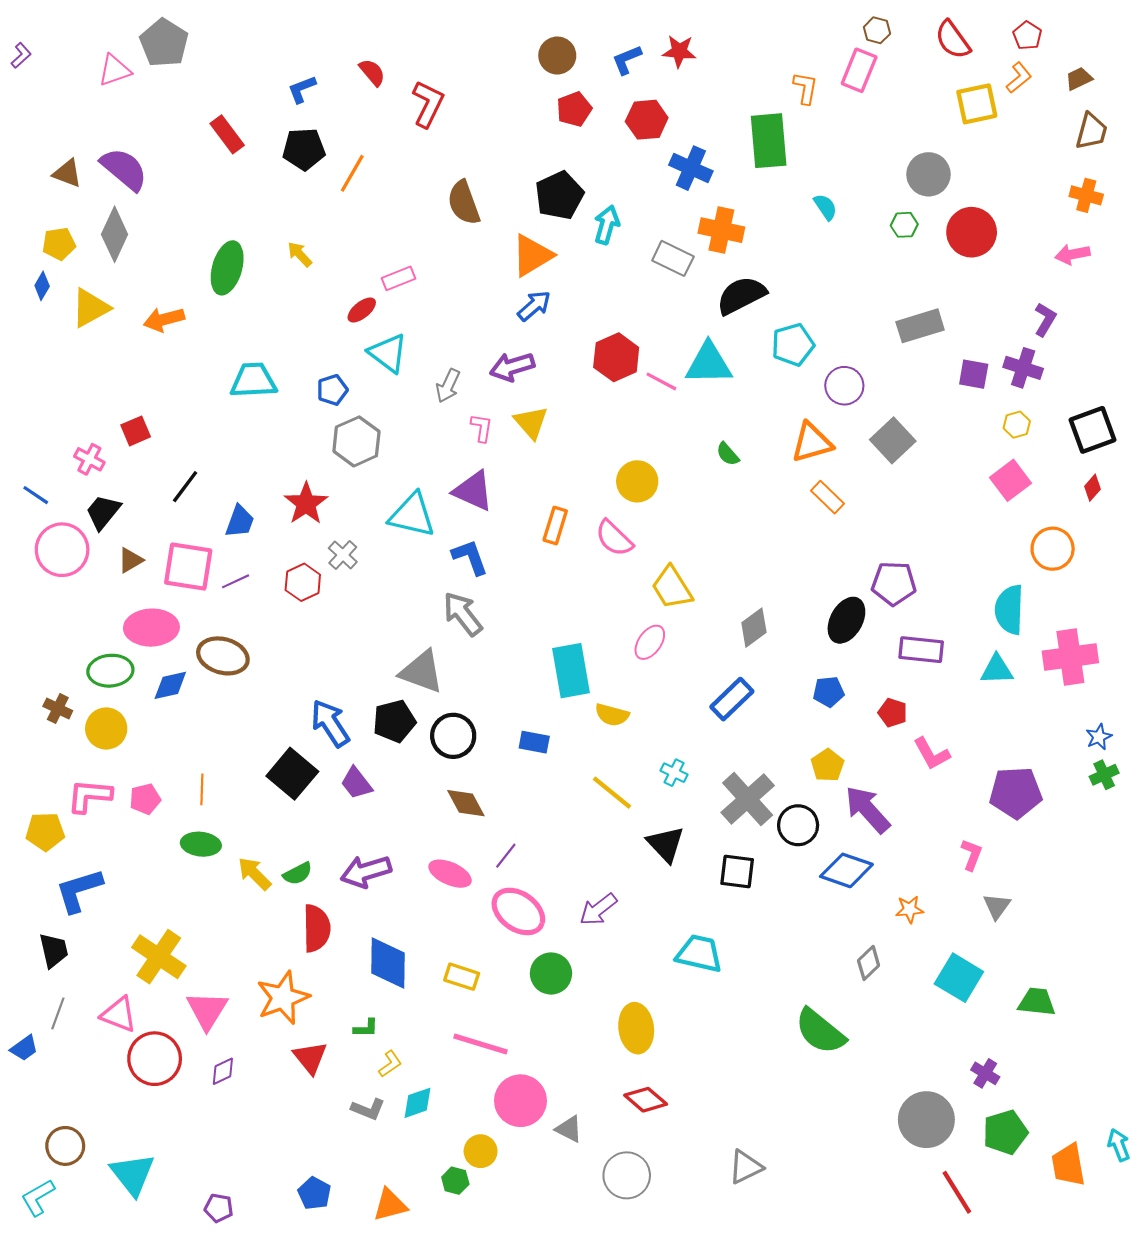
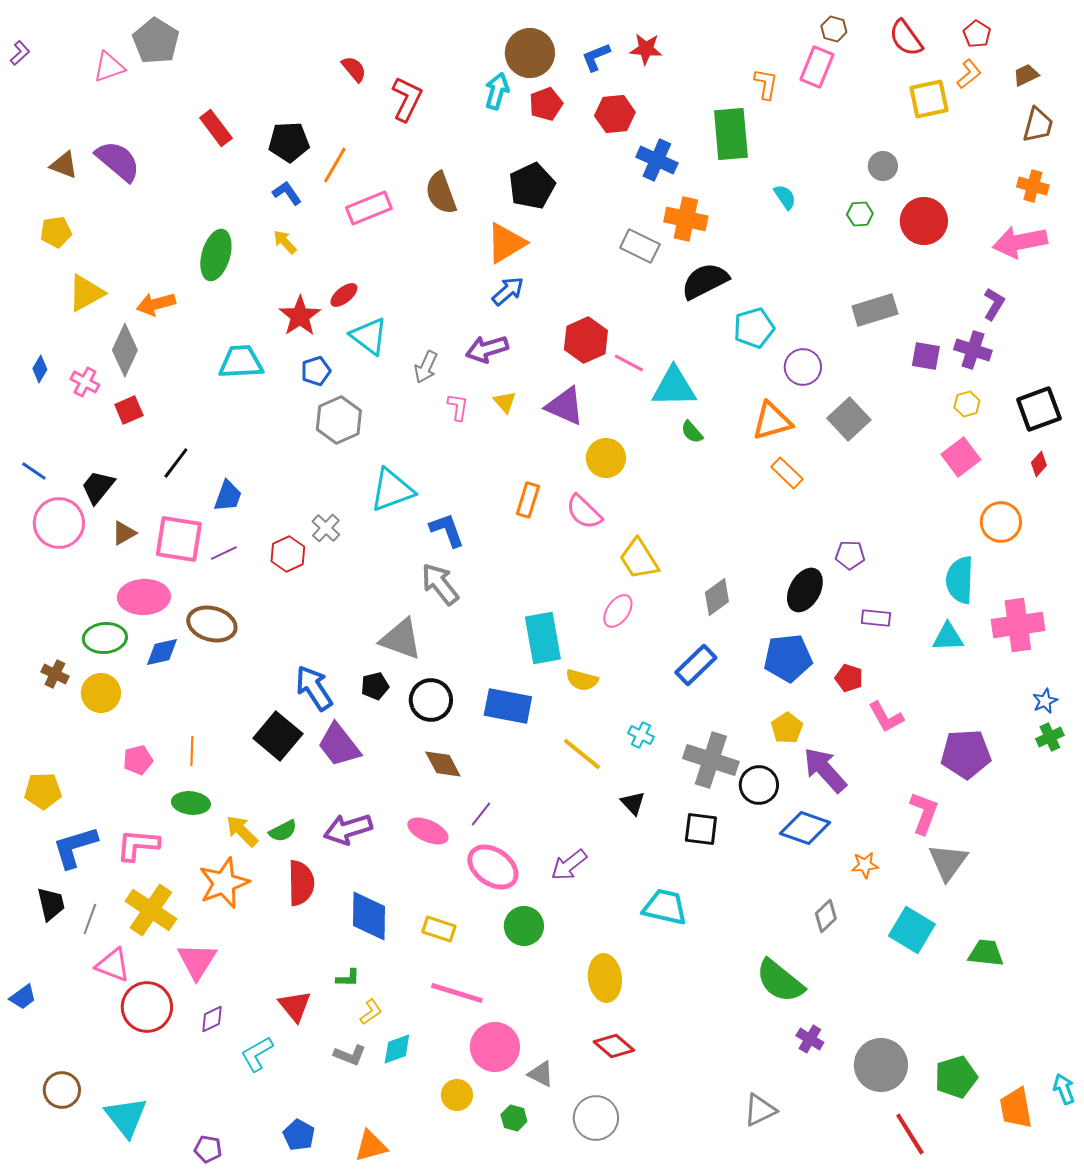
brown circle: (557, 56) -> (530, 53), size x1.4
blue L-shape: (302, 89) -> (287, 193), moved, turned 76
gray circle: (928, 174) -> (883, 166), size x0.7
cyan arrow: (607, 225) -> (497, 91), moved
gray diamond: (115, 234) -> (125, 350), moved
pink arrow: (1073, 254) -> (1020, 242), size x1.6
pink rectangle: (399, 278) -> (369, 208), moved, size x1.4
blue diamond: (42, 286) -> (40, 369), moved
cyan triangle: (709, 364) -> (674, 387), moved
yellow triangle: (531, 422) -> (505, 402), size x0.7
pink cross: (89, 459) -> (85, 382), moved
purple triangle: (473, 491) -> (565, 406), moved
red star: (306, 503) -> (300, 316), moved
cyan triangle: (412, 515) -> (392, 490), turned -33
purple pentagon: (894, 583) -> (850, 555), size x0.7
purple rectangle: (921, 650) -> (876, 618), size x0.7
blue pentagon: (829, 692) -> (788, 658), size x1.6
black pentagon: (394, 721) -> (375, 686), size x0.7
blue rectangle: (534, 742) -> (508, 706), size x1.6
purple trapezoid: (356, 783) -> (339, 745), size x1.4
pink L-shape: (89, 796) -> (138, 845), moved
gray cross: (748, 799) -> (711, 760), turned -30
black triangle: (666, 844) -> (633, 803), size x0.7
pink L-shape: (972, 855) -> (924, 813), size x1.4
gray triangle: (997, 906) -> (948, 862), size x1.5
orange star: (283, 998) -> (224, 883), moved
gray line: (58, 1013) -> (90, 919), moved
purple cross: (985, 1073) -> (810, 1039), moved
gray triangle: (746, 1167) -> (760, 1110), moved
green hexagon: (455, 1181) -> (514, 1118), moved
cyan L-shape: (38, 1197) -> (257, 1054), moved

